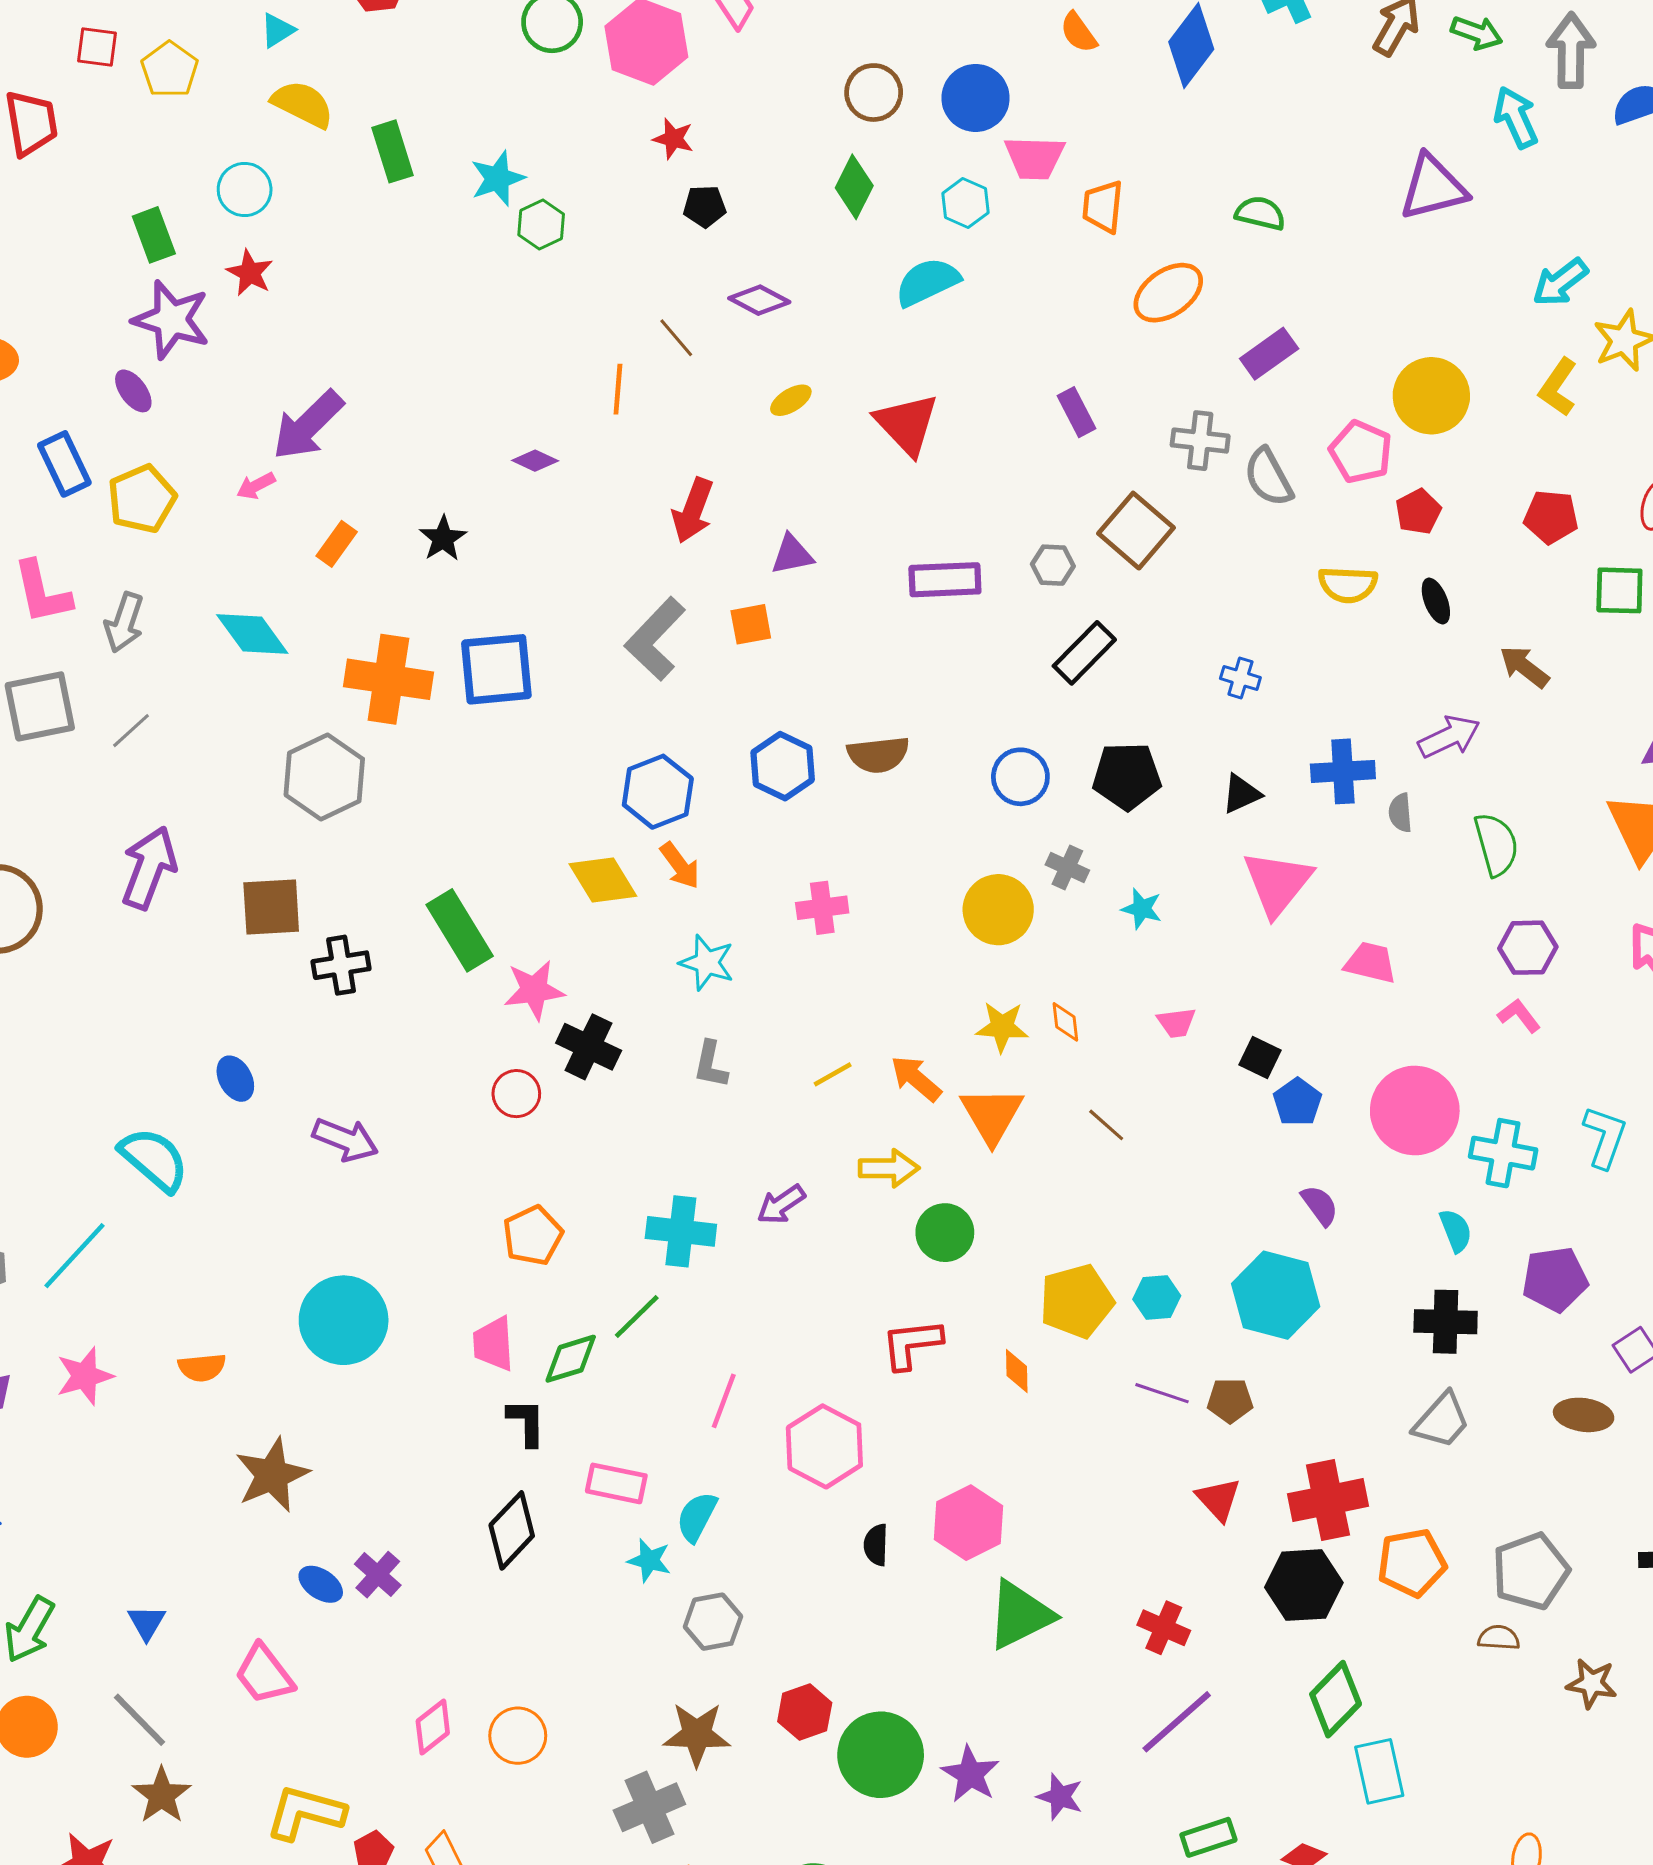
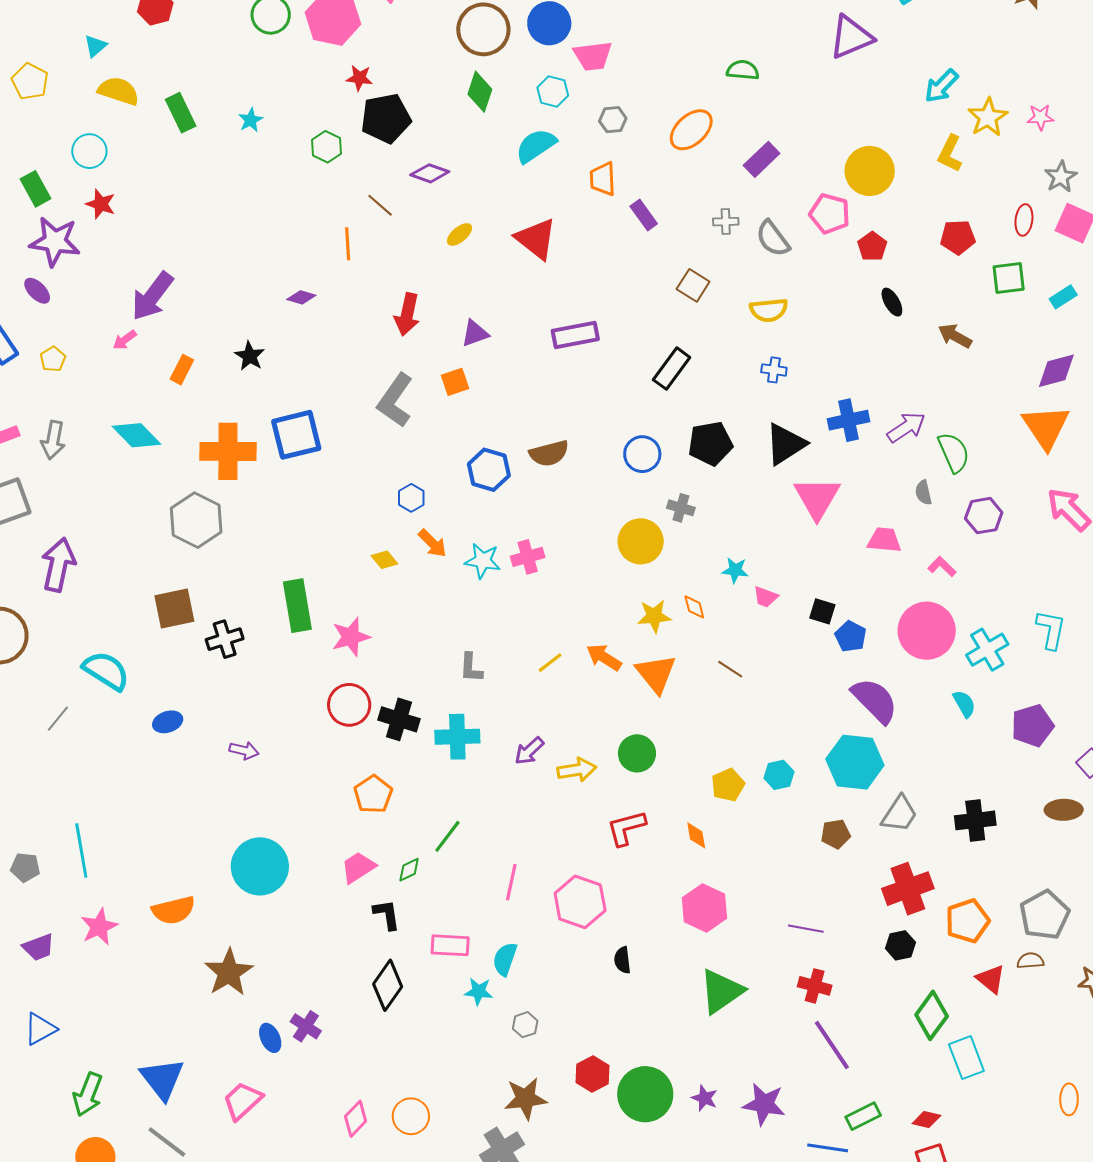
brown circle: (874, 93) -> (483, 29), size x1.4
cyan star: (498, 178) -> (251, 120), size x0.7
black pentagon: (705, 206) -> (386, 118), size x1.8
orange trapezoid: (1103, 207) -> (603, 179), moved
green hexagon: (541, 224) -> (327, 147), moved
gray cross: (1200, 441) -> (726, 222), size x0.7
yellow pentagon: (142, 499) -> (53, 359), size x0.6
brown square: (1136, 531) -> (693, 285), size x0.7
gray hexagon: (1053, 565) -> (613, 120), moved
yellow semicircle: (1348, 585) -> (769, 310), moved
gray line: (131, 731) -> (58, 719), moved
purple arrow: (1449, 737) -> (906, 427), moved
blue hexagon: (658, 792) -> (411, 498), size x0.6
black triangle: (1241, 794) -> (785, 444), size x1.6
gray semicircle: (1400, 813) -> (923, 493), moved
purple arrow: (149, 868) -> (58, 565), moved
yellow diamond: (603, 880) -> (384, 560), size x0.6
cyan star: (1142, 909) -> (735, 570), moved
green rectangle: (460, 930) -> (297, 606), turned 30
cyan star: (707, 963) -> (483, 561), moved
pink L-shape: (1519, 1016) -> (942, 567), moved
pink trapezoid: (1176, 1023) -> (766, 597), turned 36
black cross: (589, 1047) -> (399, 719), moved
blue ellipse: (235, 1079) -> (168, 722), turned -72
red circle: (516, 1094) -> (349, 705), size x1.4
purple arrow: (345, 1140) -> (244, 751), size x0.7
cyan cross: (1503, 1153) -> (987, 650), turned -33
cyan semicircle: (154, 1159) -> (106, 671), moved
yellow arrow: (889, 1168) -> (577, 770), moved
purple semicircle: (1320, 1205) -> (875, 700), size x1.8
cyan cross: (681, 1231) -> (457, 737), moved
cyan line: (75, 1256) -> (81, 851), turned -44
yellow pentagon: (1077, 1301) -> (728, 785), size x0.7
black cross: (1446, 1322) -> (975, 820), moved
pink trapezoid: (493, 1344) -> (358, 867), turned 69
green diamond: (571, 1359) -> (409, 870), size x0.7
orange semicircle: (202, 1367) -> (174, 910), size x1.4
purple line: (1162, 1393) -> (806, 929), moved
gray trapezoid: (1442, 1421) -> (899, 814), moved
red triangle: (1218, 1499) -> (991, 979), moved
pink hexagon: (968, 1523) -> (704, 908), moved
blue ellipse: (321, 1584) -> (270, 1038), turned 40
black hexagon: (1304, 1585) -> (900, 945), size x0.6
gray hexagon: (713, 1622) -> (525, 1025), size x0.7
blue triangle: (147, 1623) -> (162, 1079), size x1.8
pink trapezoid: (264, 1674) -> (243, 1101), turned 93
purple line: (1177, 1722) -> (832, 1045), turned -74
purple star: (970, 1774) -> (705, 1098), size x0.7
purple star: (1060, 1797) -> (764, 1104), size x1.4

